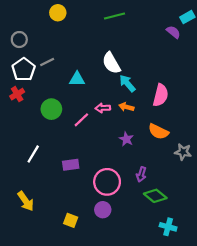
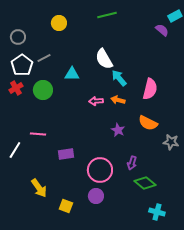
yellow circle: (58, 13) -> (59, 23), moved
green circle: (51, 109) -> (43, 90), moved
pink line: (81, 120) -> (38, 134), moved, turned 49
white line: (33, 154) -> (15, 150), moved
yellow arrow: (26, 201) -> (39, 188), moved

